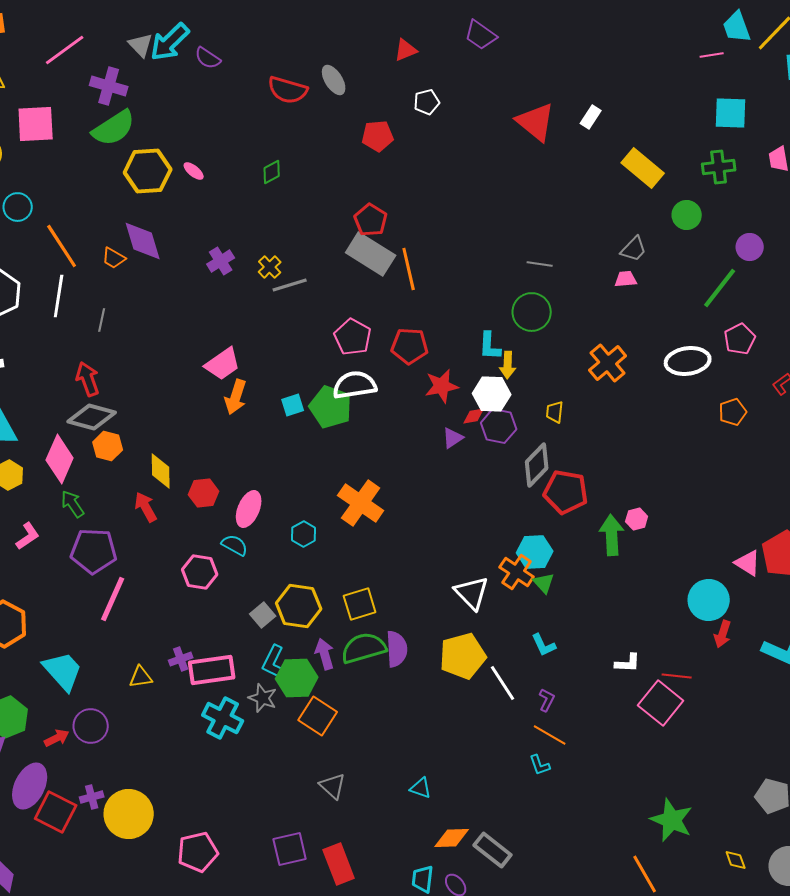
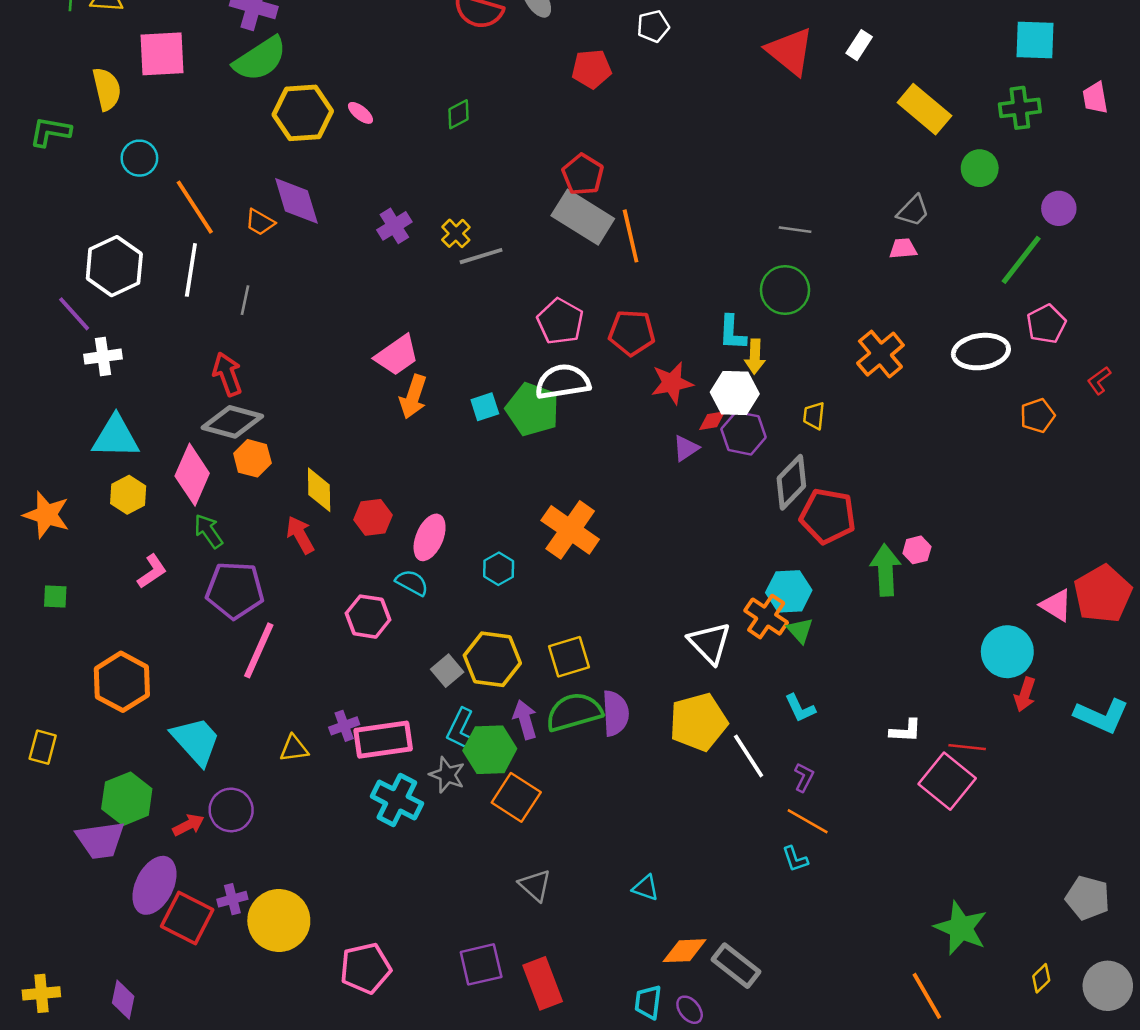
yellow diamond: (736, 860) -> (1041, 978), turned 65

